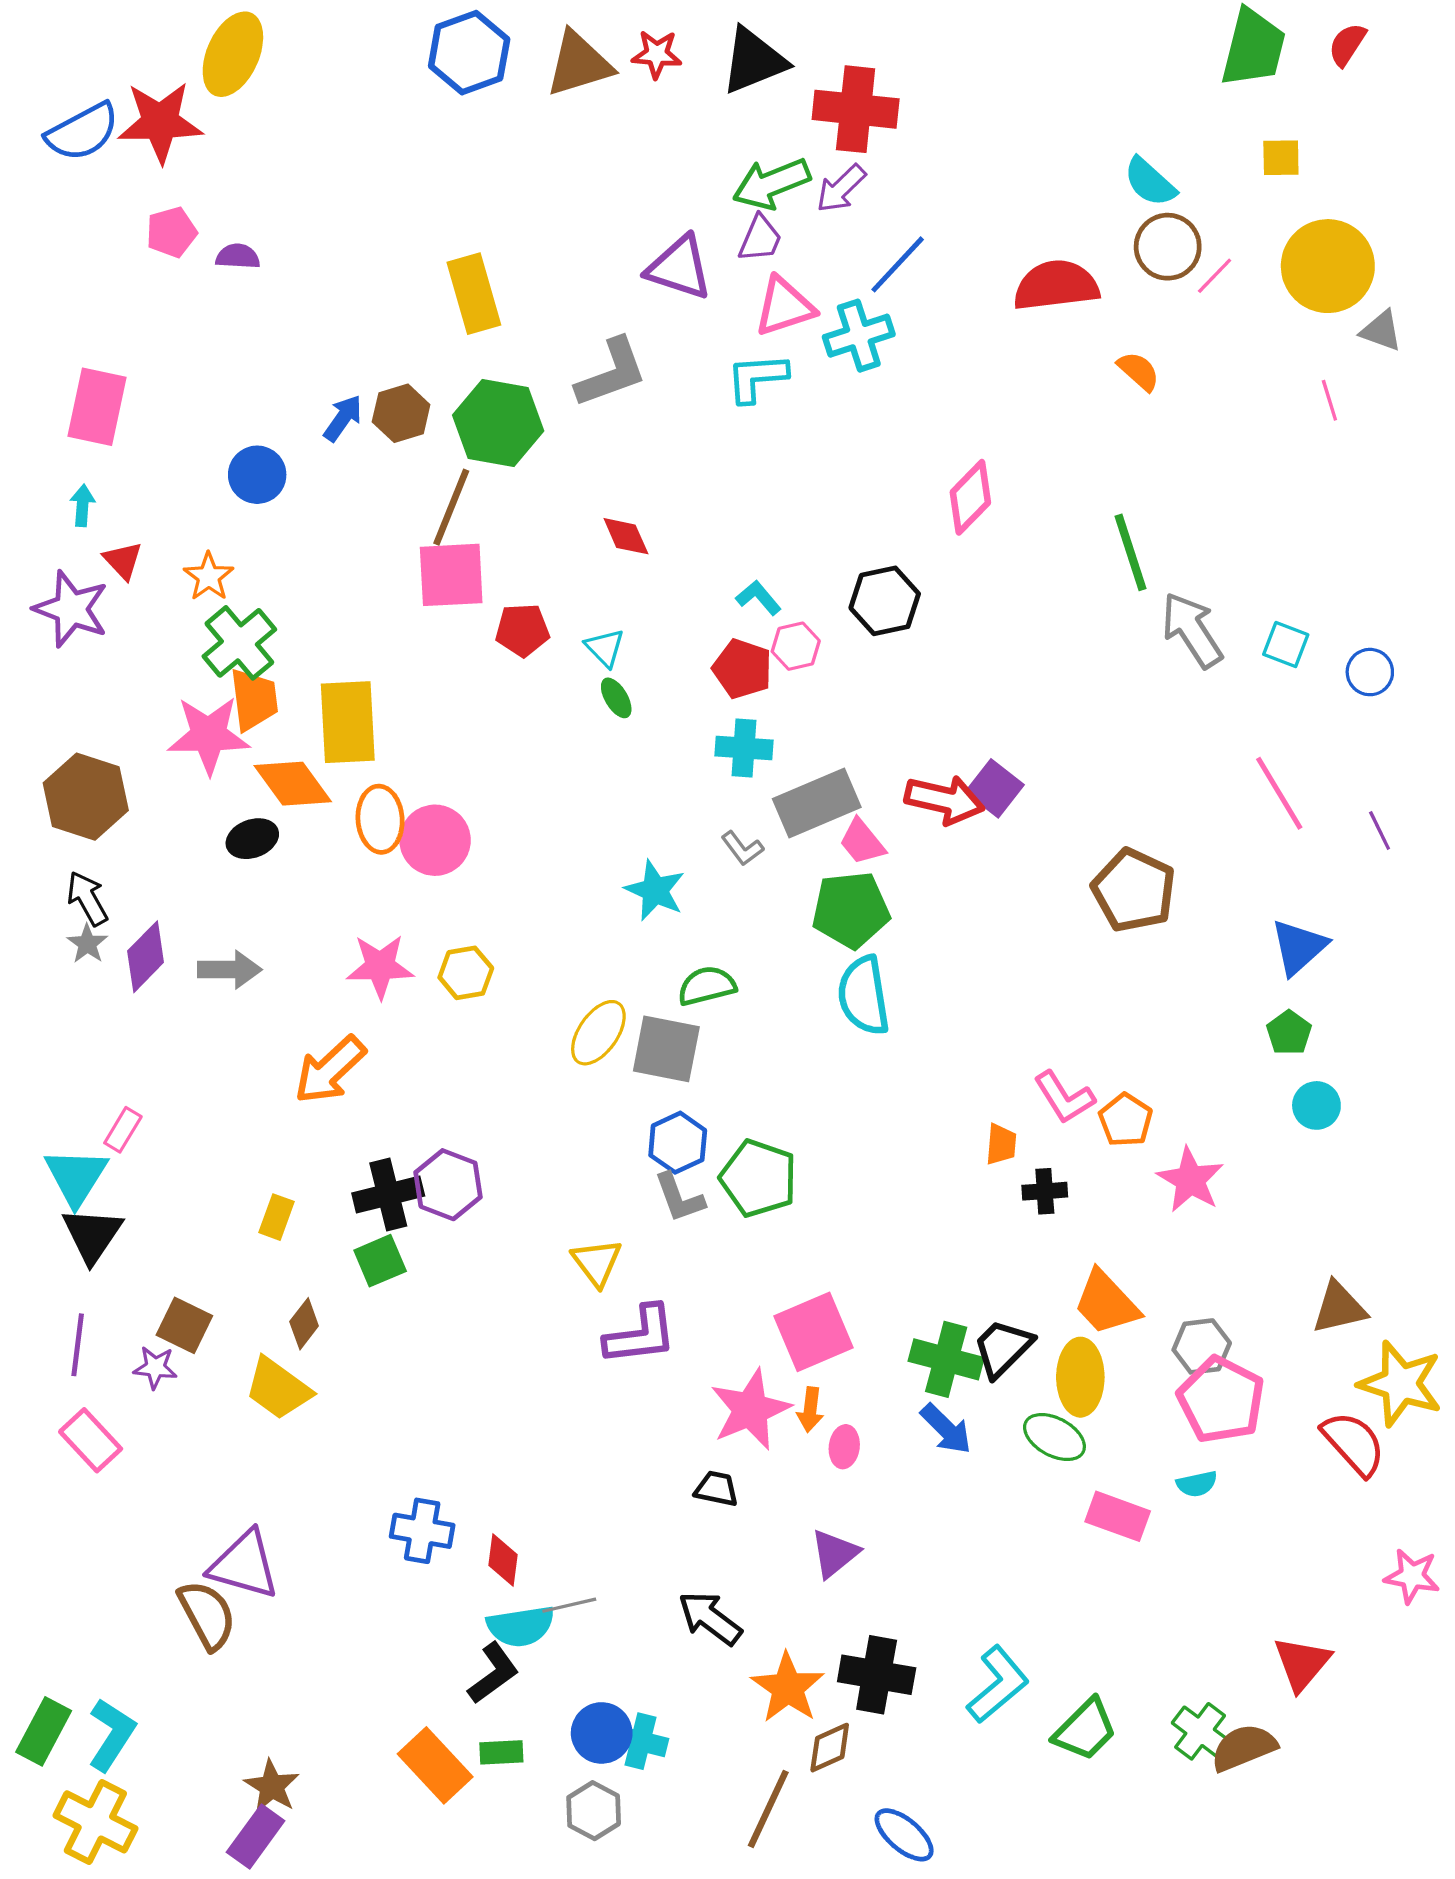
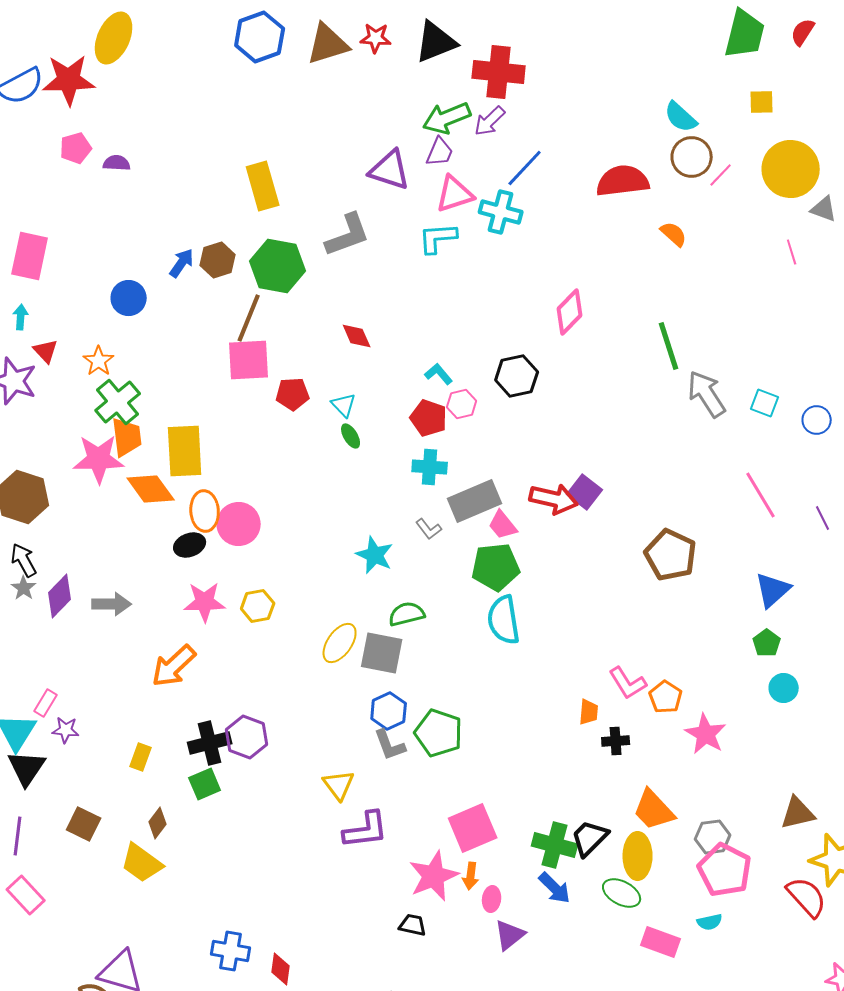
cyan cross: (859, 336) -> (501, 212), turned 33
black ellipse: (252, 839) -> (190, 545), moved
purple star: (155, 1367) -> (66, 730), moved
purple triangle: (835, 1553) -> (510, 935), moved

